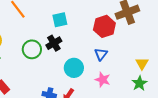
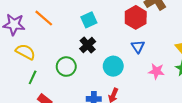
green circle: (32, 49) -> (66, 67), moved
pink star: (103, 80) -> (156, 71), moved

